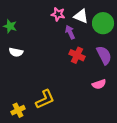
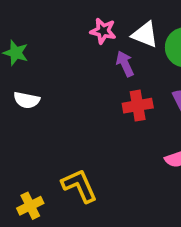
red cross: (77, 55) -> (138, 106), turned -35
yellow L-shape: (45, 99) -> (79, 186), turned -90

